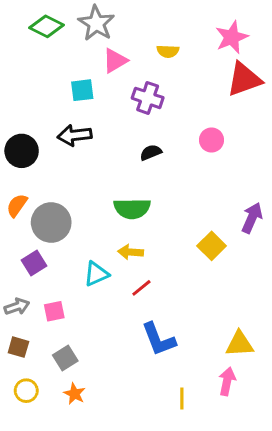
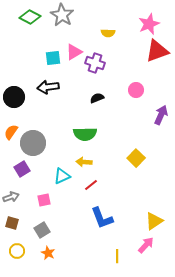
pink triangle: (115, 61) -> (74, 52), moved
purple arrow: (252, 218) -> (161, 115), moved
pink square: (54, 311) -> (44, 200), moved
yellow triangle: (240, 344) -> (154, 221), turned -30
pink arrow: (227, 381) -> (146, 245), turned 30

